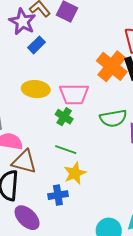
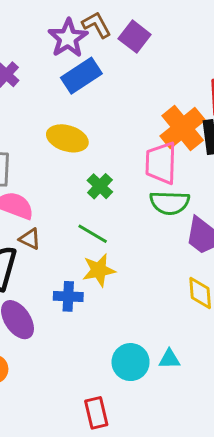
blue rectangle: (37, 45) -> (81, 76), size x1.5
pink trapezoid: (74, 94) -> (161, 163), moved, turned 80
brown triangle: (24, 162) -> (30, 239), size x0.6

